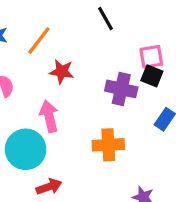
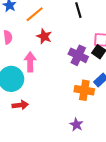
orange cross: (108, 145) -> (84, 90), moved

